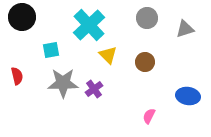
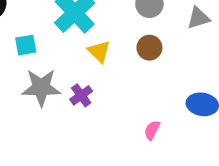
brown circle: (145, 62) -> (149, 48), moved

